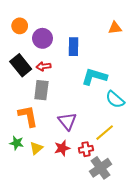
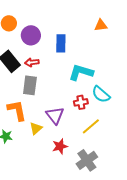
yellow triangle: (36, 148) -> (36, 128), moved
red star: (62, 148) -> (60, 146), moved
red cross: (86, 149) -> (81, 102), moved

